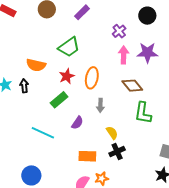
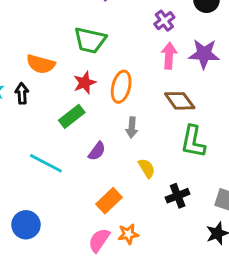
green trapezoid: (69, 47) -> (90, 40), turned 45
black cross: (117, 152) -> (178, 196), moved
orange rectangle: (87, 156) -> (109, 201), turned -48

